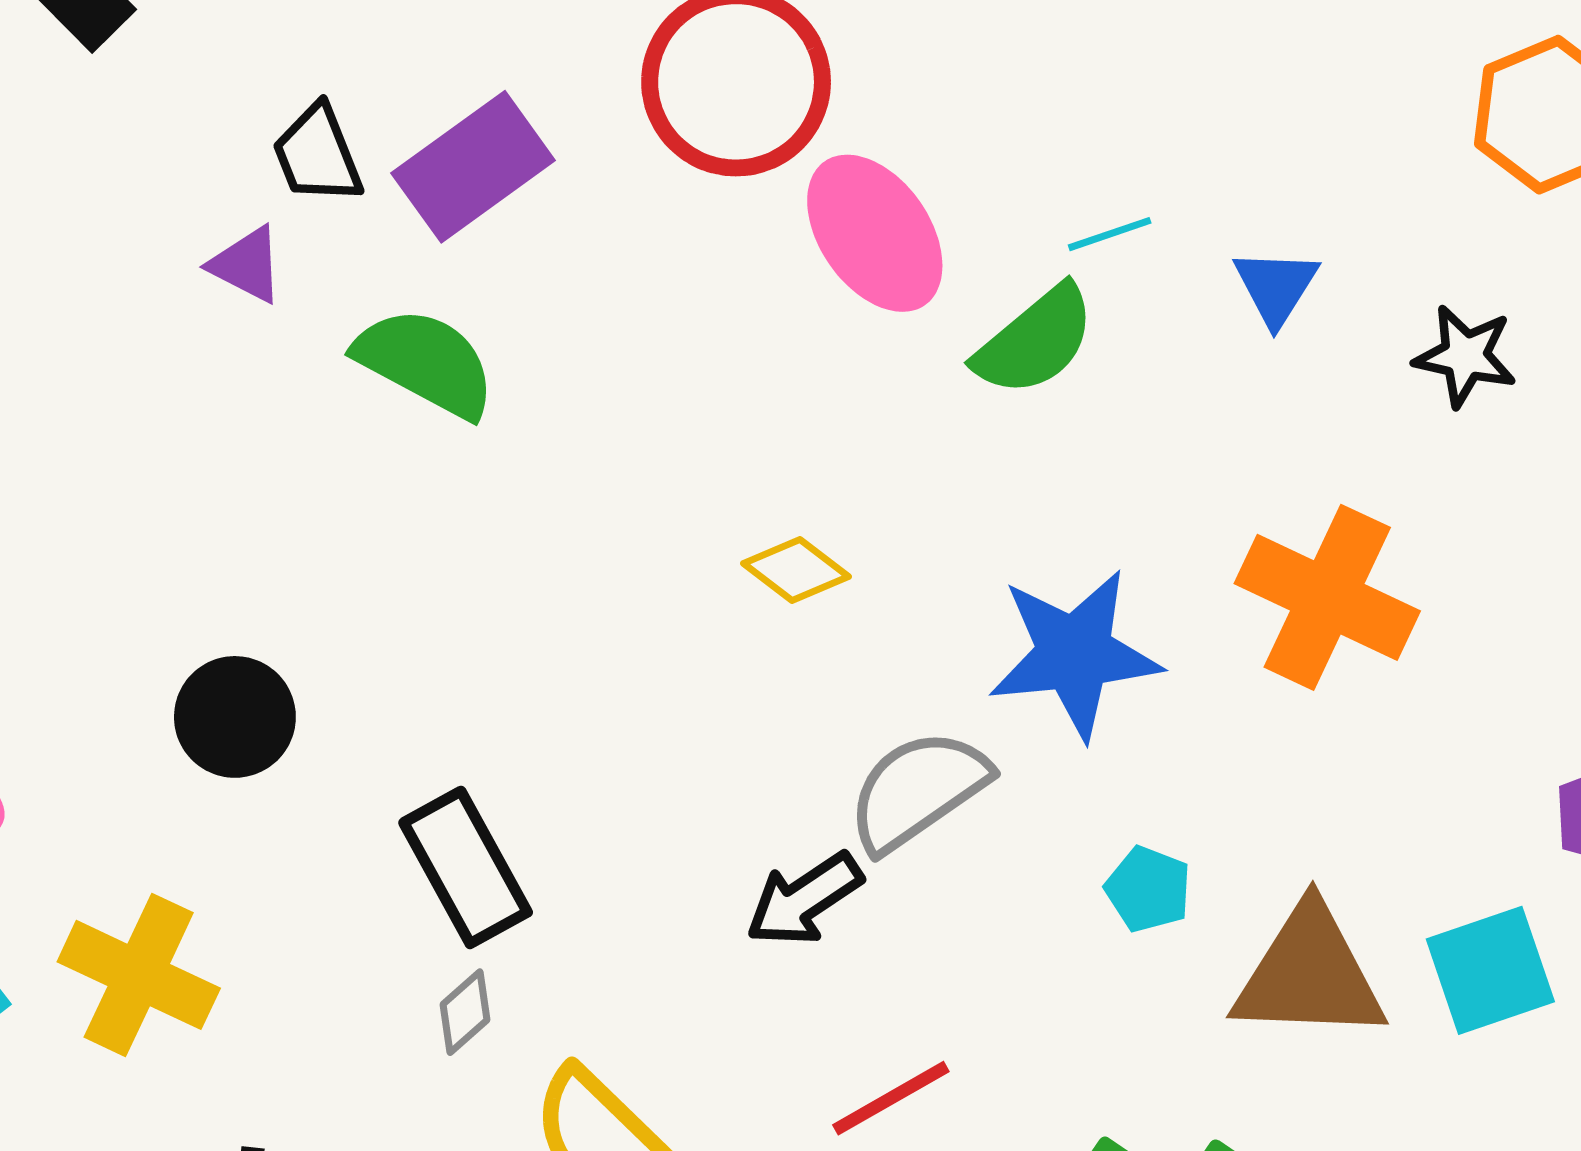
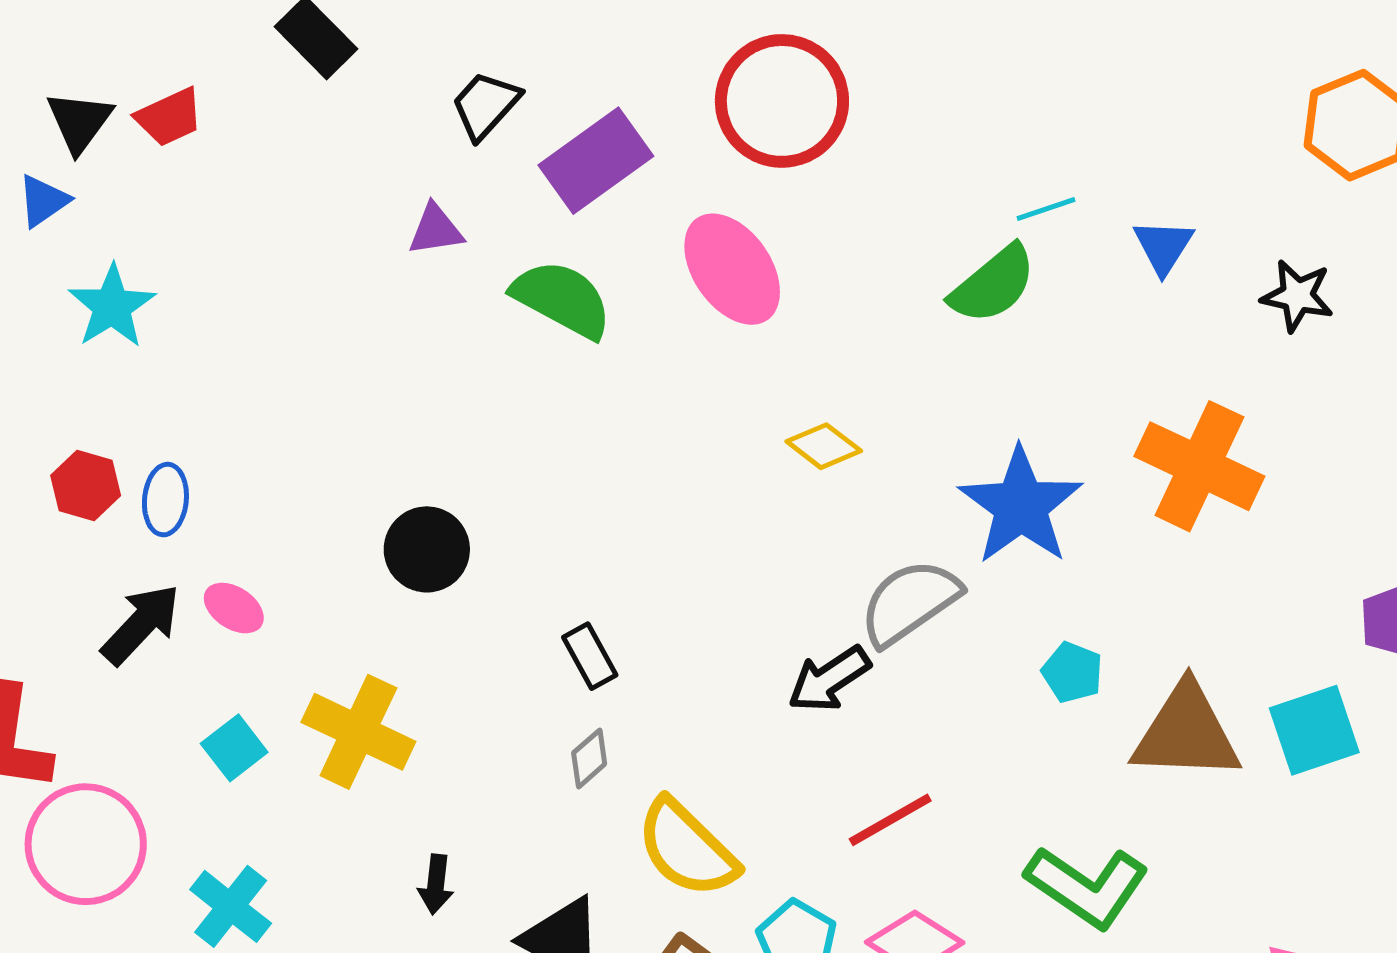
black trapezoid: (317, 154) -> (485, 105), moved, turned 64
pink ellipse: (875, 233) -> (732, 269), moved
purple triangle: (247, 265) -> (436, 230), turned -36
blue star: (1075, 654) -> (1021, 506), turned -30
black rectangle: (466, 867) -> (590, 656), size x0.6

